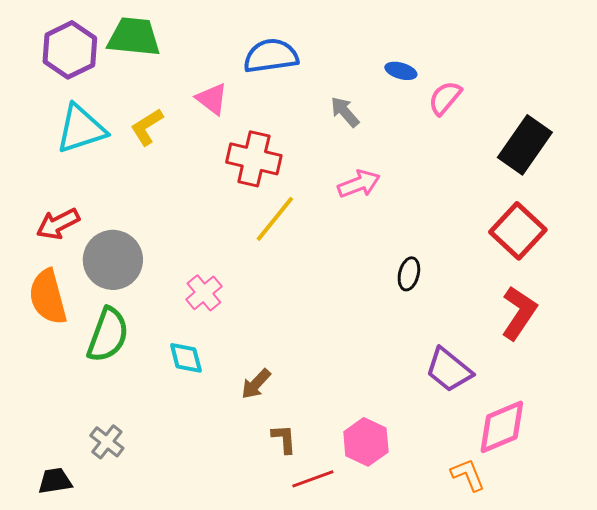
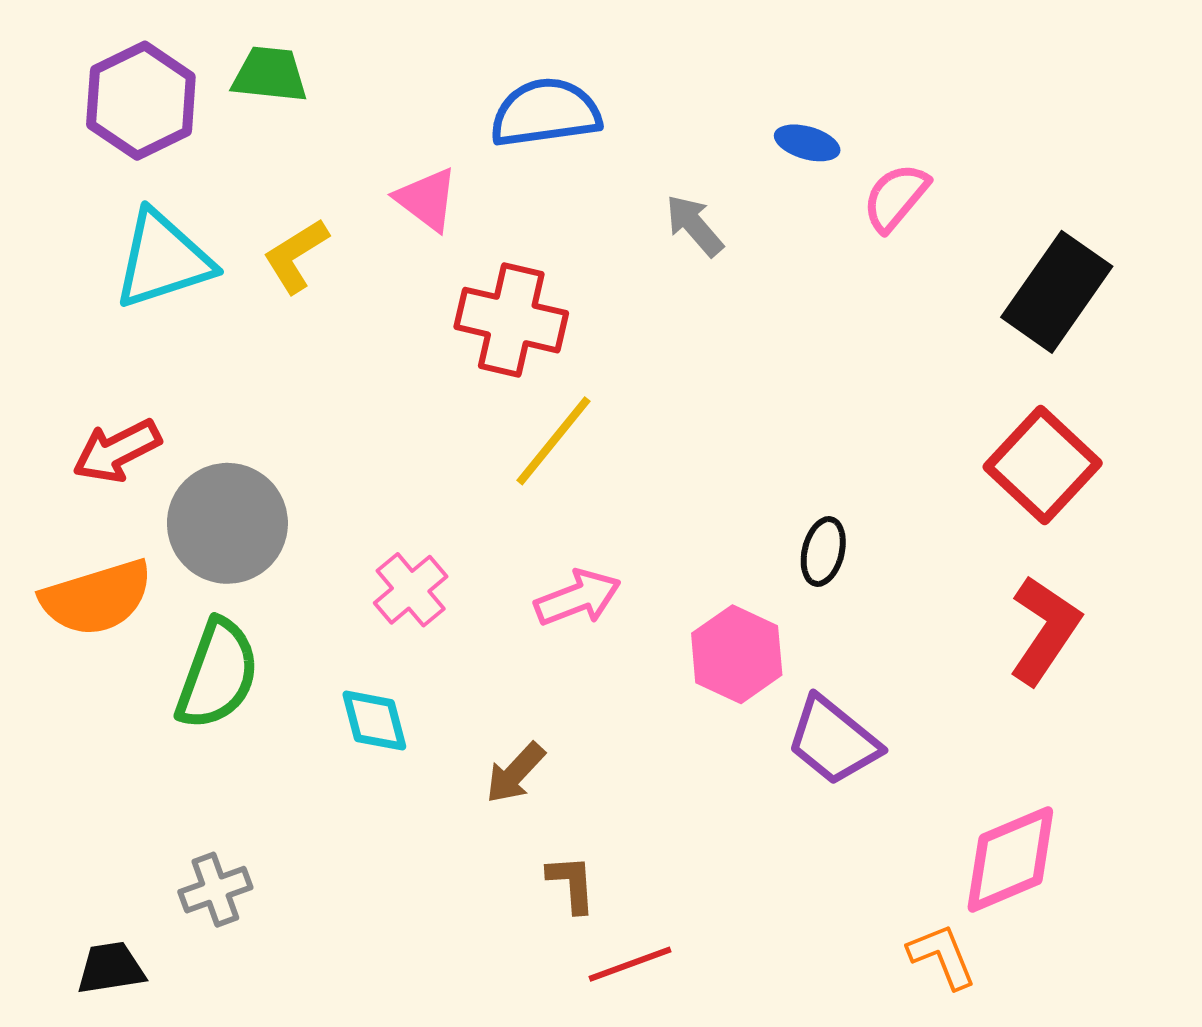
green trapezoid: (134, 37) -> (270, 74), size x0.7
pink arrow: (359, 184) -> (578, 598), moved
orange semicircle: (48, 297) -> (97, 598), turned -92
purple trapezoid: (449, 370) -> (833, 741), moved
gray cross: (107, 442) -> (215, 890), turned 32
pink hexagon: (366, 442) -> (737, 654), moved

